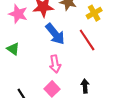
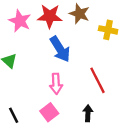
yellow cross: (94, 13) -> (108, 30), turned 35
red line: (87, 40) -> (97, 80), moved

